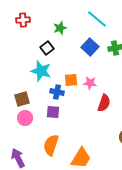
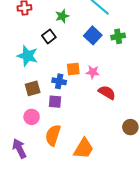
cyan star: (41, 71) -> (27, 56), moved
brown square: (22, 99) -> (33, 88), moved
red semicircle: (104, 103) -> (107, 92), turned -78
pink circle: (25, 118) -> (32, 117), moved

